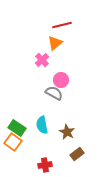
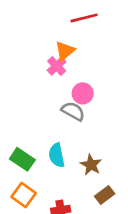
orange triangle: (55, 43) -> (65, 51), moved
orange square: (13, 142) -> (24, 195), moved

